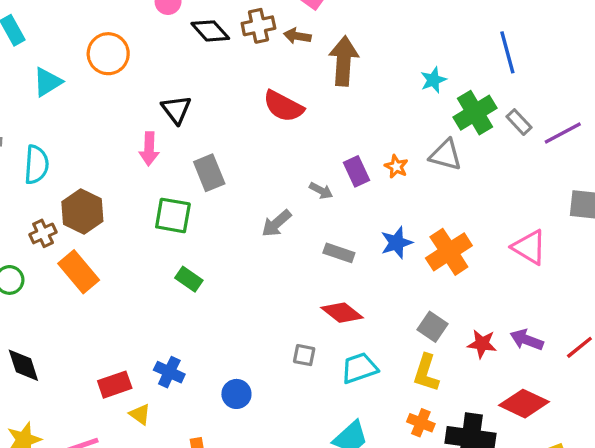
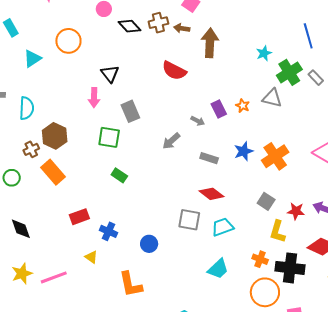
gray square: (304, 355) -> (189, 220), size x1.6
yellow L-shape: (426, 373) -> (278, 232), moved
red rectangle: (115, 385) -> (79, 217), moved

